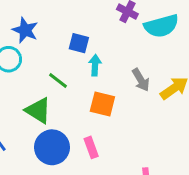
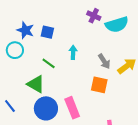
blue square: (79, 43) -> (47, 32), moved
orange square: (102, 104) -> (99, 85), moved
pink rectangle: (91, 147) -> (72, 108), size x1.5

